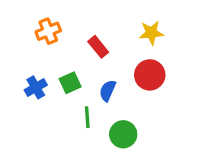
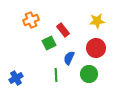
green square: (70, 83) -> (49, 43), moved
blue cross: (36, 87) -> (16, 78), moved
green circle: (123, 134) -> (89, 74), moved

